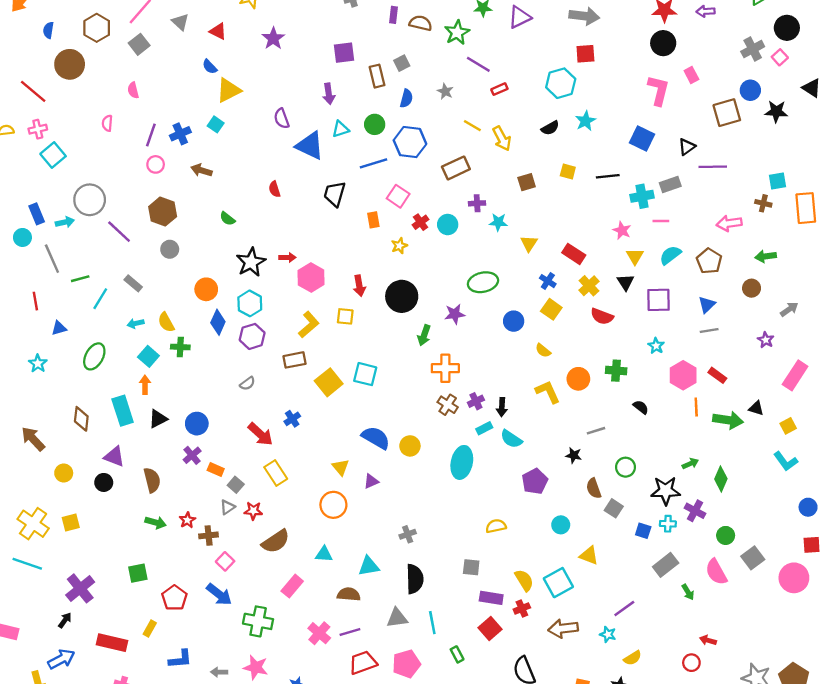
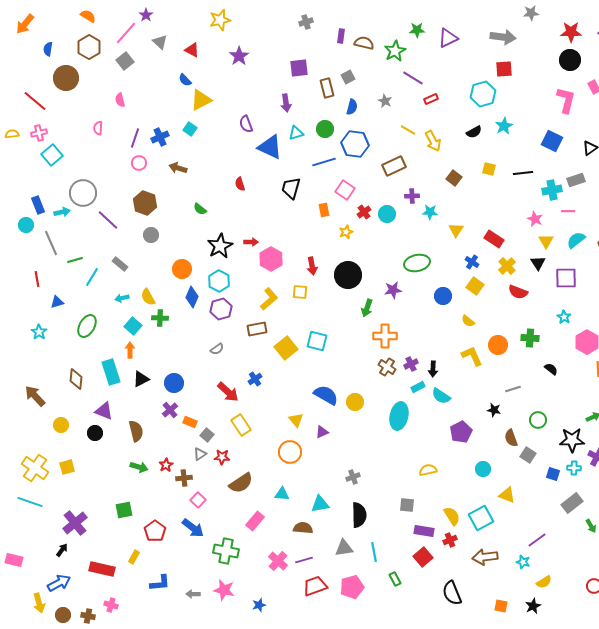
brown square: (527, 182) -> (454, 178), turned -35

